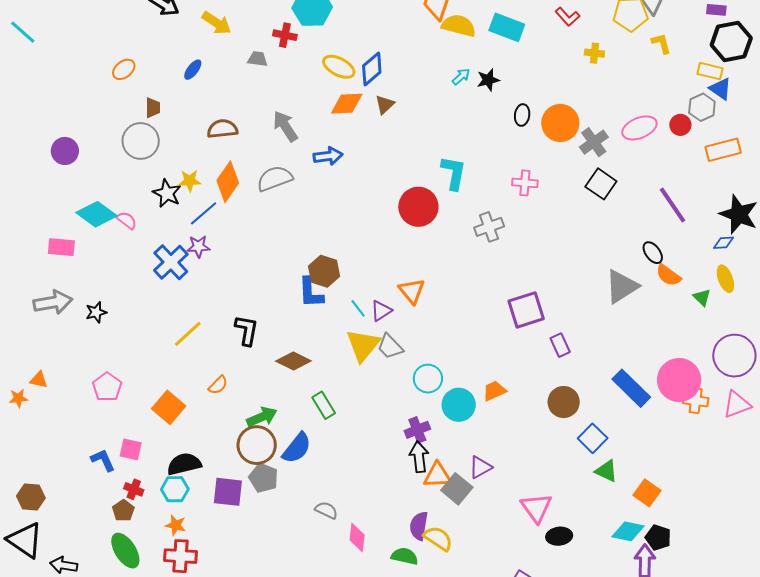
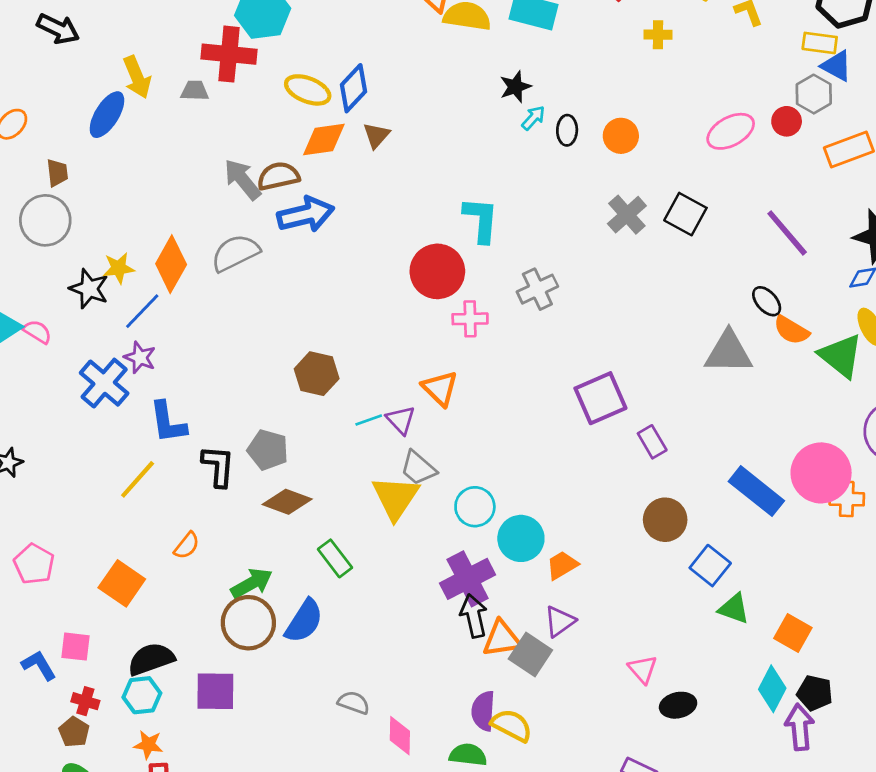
yellow arrow: (217, 23) -> (137, 77), moved, turned 40
red cross: (285, 35) -> (229, 54), size x1.6
blue ellipse: (193, 70) -> (107, 115), size x1.6
cyan arrow: (461, 77) -> (533, 118), moved
orange circle: (560, 123) -> (621, 136), size x0.7
brown semicircle: (222, 129) -> (278, 176), moved
gray cross: (594, 142) -> (627, 215), moved
blue arrow: (328, 156) -> (306, 214), size x1.4
pink cross: (525, 183) -> (470, 319), moved
purple star: (198, 247) -> (140, 358), turned 30
gray triangle: (622, 286) -> (729, 352), turned 39
blue L-shape: (311, 293) -> (168, 422), moved
green triangle: (702, 297) -> (841, 356), size x1.8
cyan line: (358, 308) -> (369, 420), turned -66
purple triangle: (381, 311) -> (401, 420), turned -35
yellow triangle: (363, 345) -> (395, 497), moved
orange trapezoid: (494, 391) -> (562, 565), moved
purple cross: (417, 430) -> (468, 579), size x1.5
gray pentagon: (263, 478) -> (268, 450), moved
pink triangle: (536, 508) -> (643, 669), size x0.7
cyan diamond: (628, 531) -> (772, 689), turned -68

